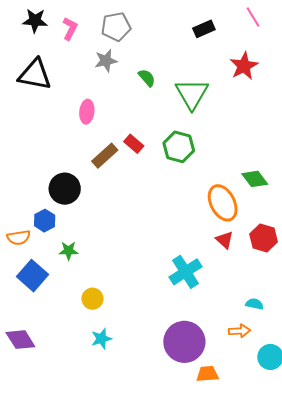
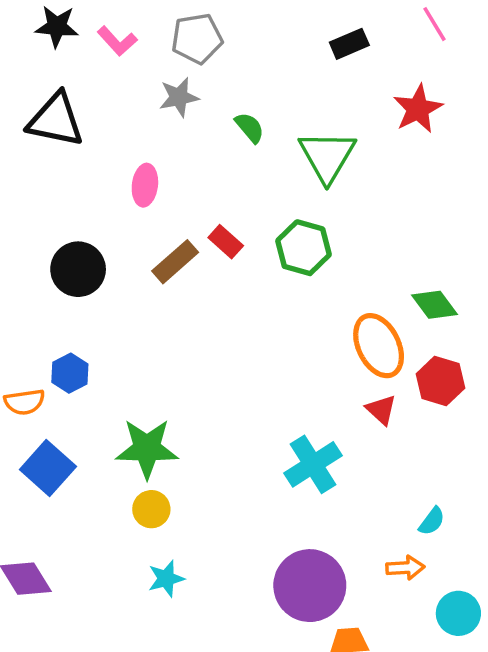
pink L-shape: (70, 29) -> (117, 41), turned 110
black circle: (65, 189) -> (78, 269), moved
red hexagon: (264, 238) -> (440, 381), moved
green star: (69, 251) -> (147, 448), moved, size x1.8
cyan semicircle: (254, 304) -> (432, 521), turned 114

